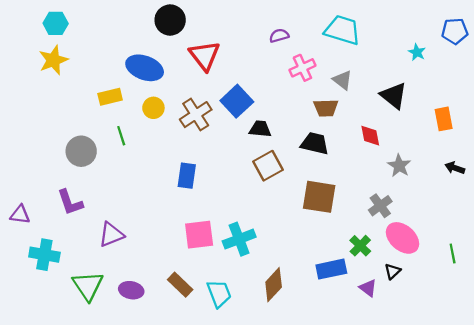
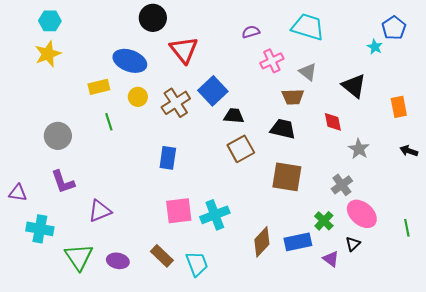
blue pentagon: (455, 31) -> (394, 28), moved, turned -30
gray circle: (81, 151) -> (58, 136), moved
brown diamond: (274, 285) -> (262, 242), moved

